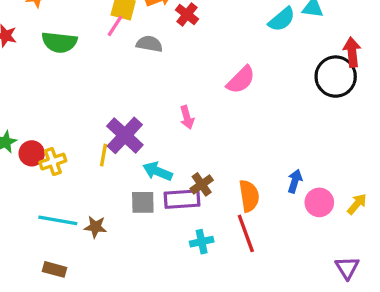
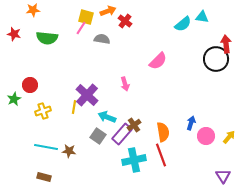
red circle: (32, 153) -> (30, 85), moved
purple rectangle: (182, 199) -> (122, 134), turned -45
gray square: (143, 202) -> (98, 136), turned 35
cyan cross: (202, 242) -> (134, 160), size x1.6

